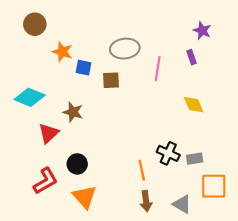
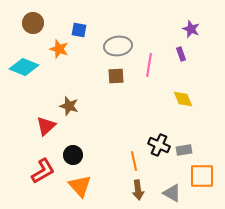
blue square: (84, 68) -> (79, 30), moved
brown square: (111, 80) -> (116, 76), moved
cyan diamond: (30, 97) -> (24, 67), moved

